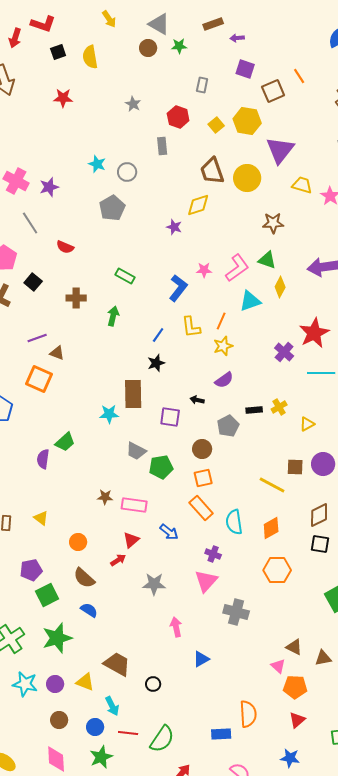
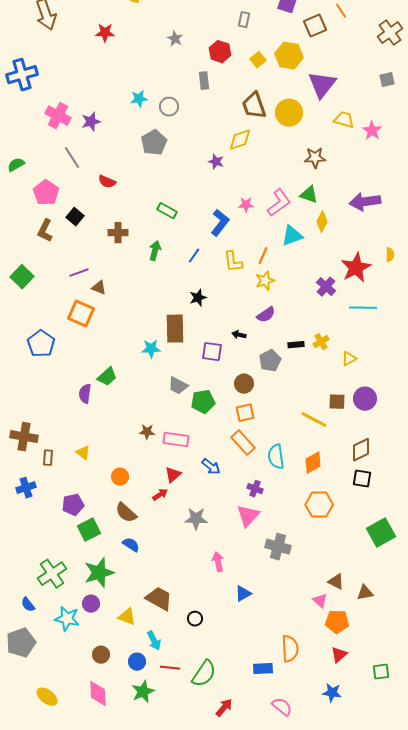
cyan star: (97, 164) -> (139, 99), turned -30
blue line: (158, 335) -> (194, 256), moved
purple circle: (55, 684) -> (91, 604), moved

